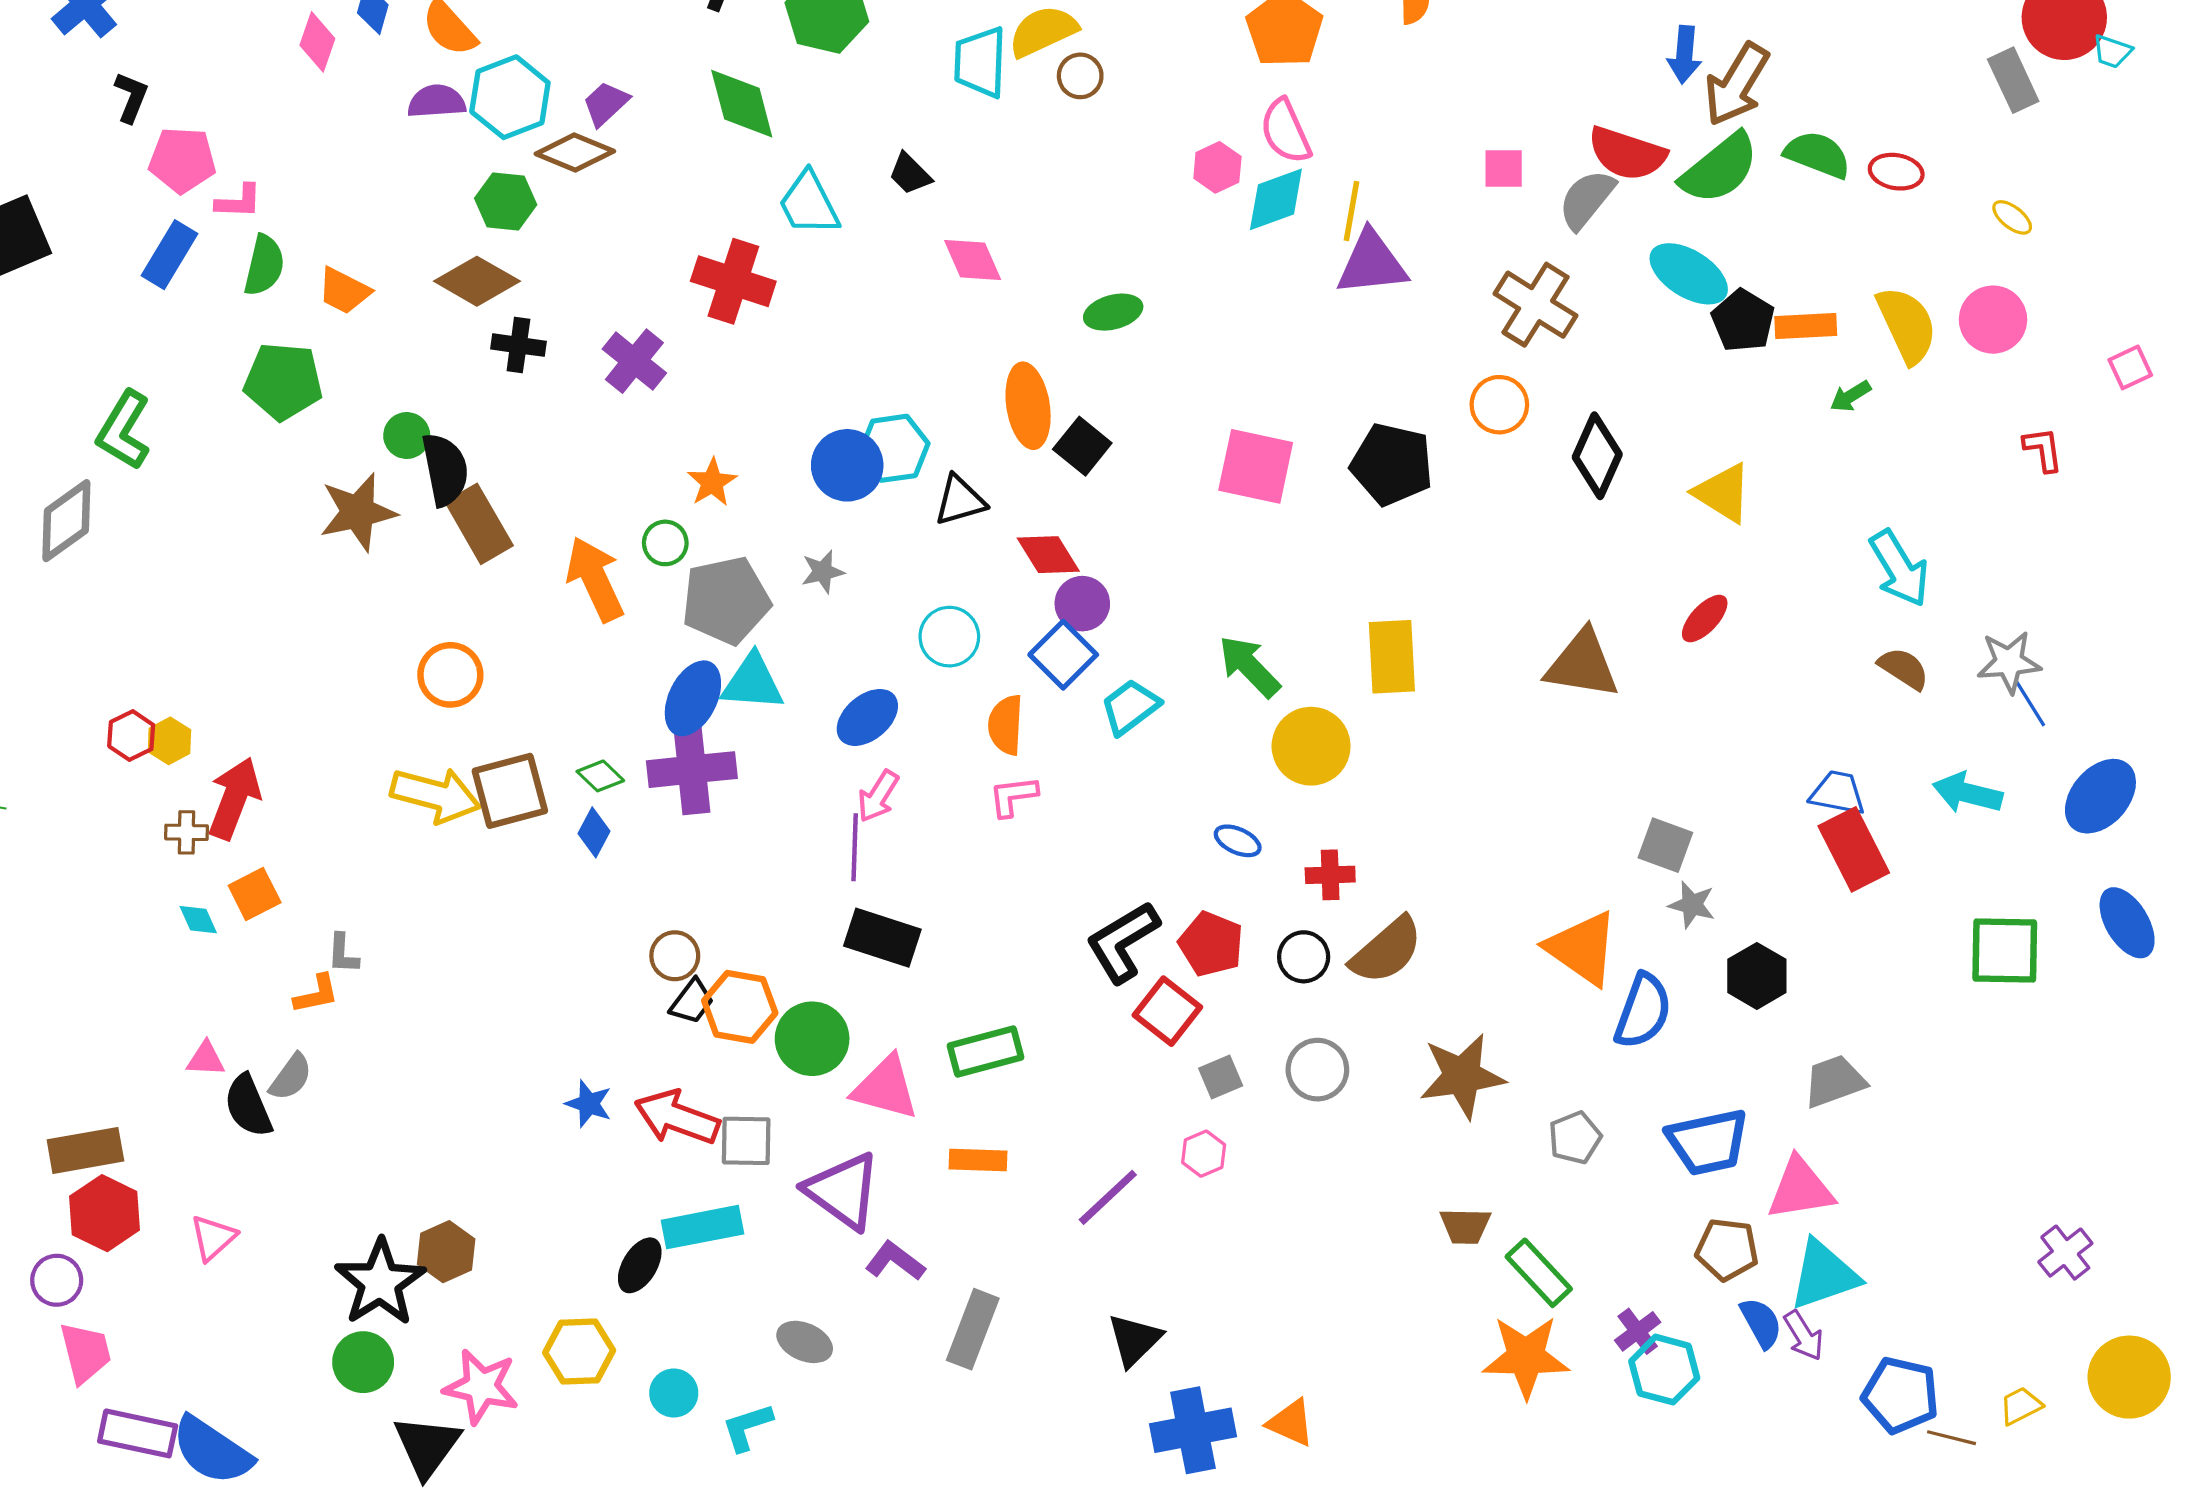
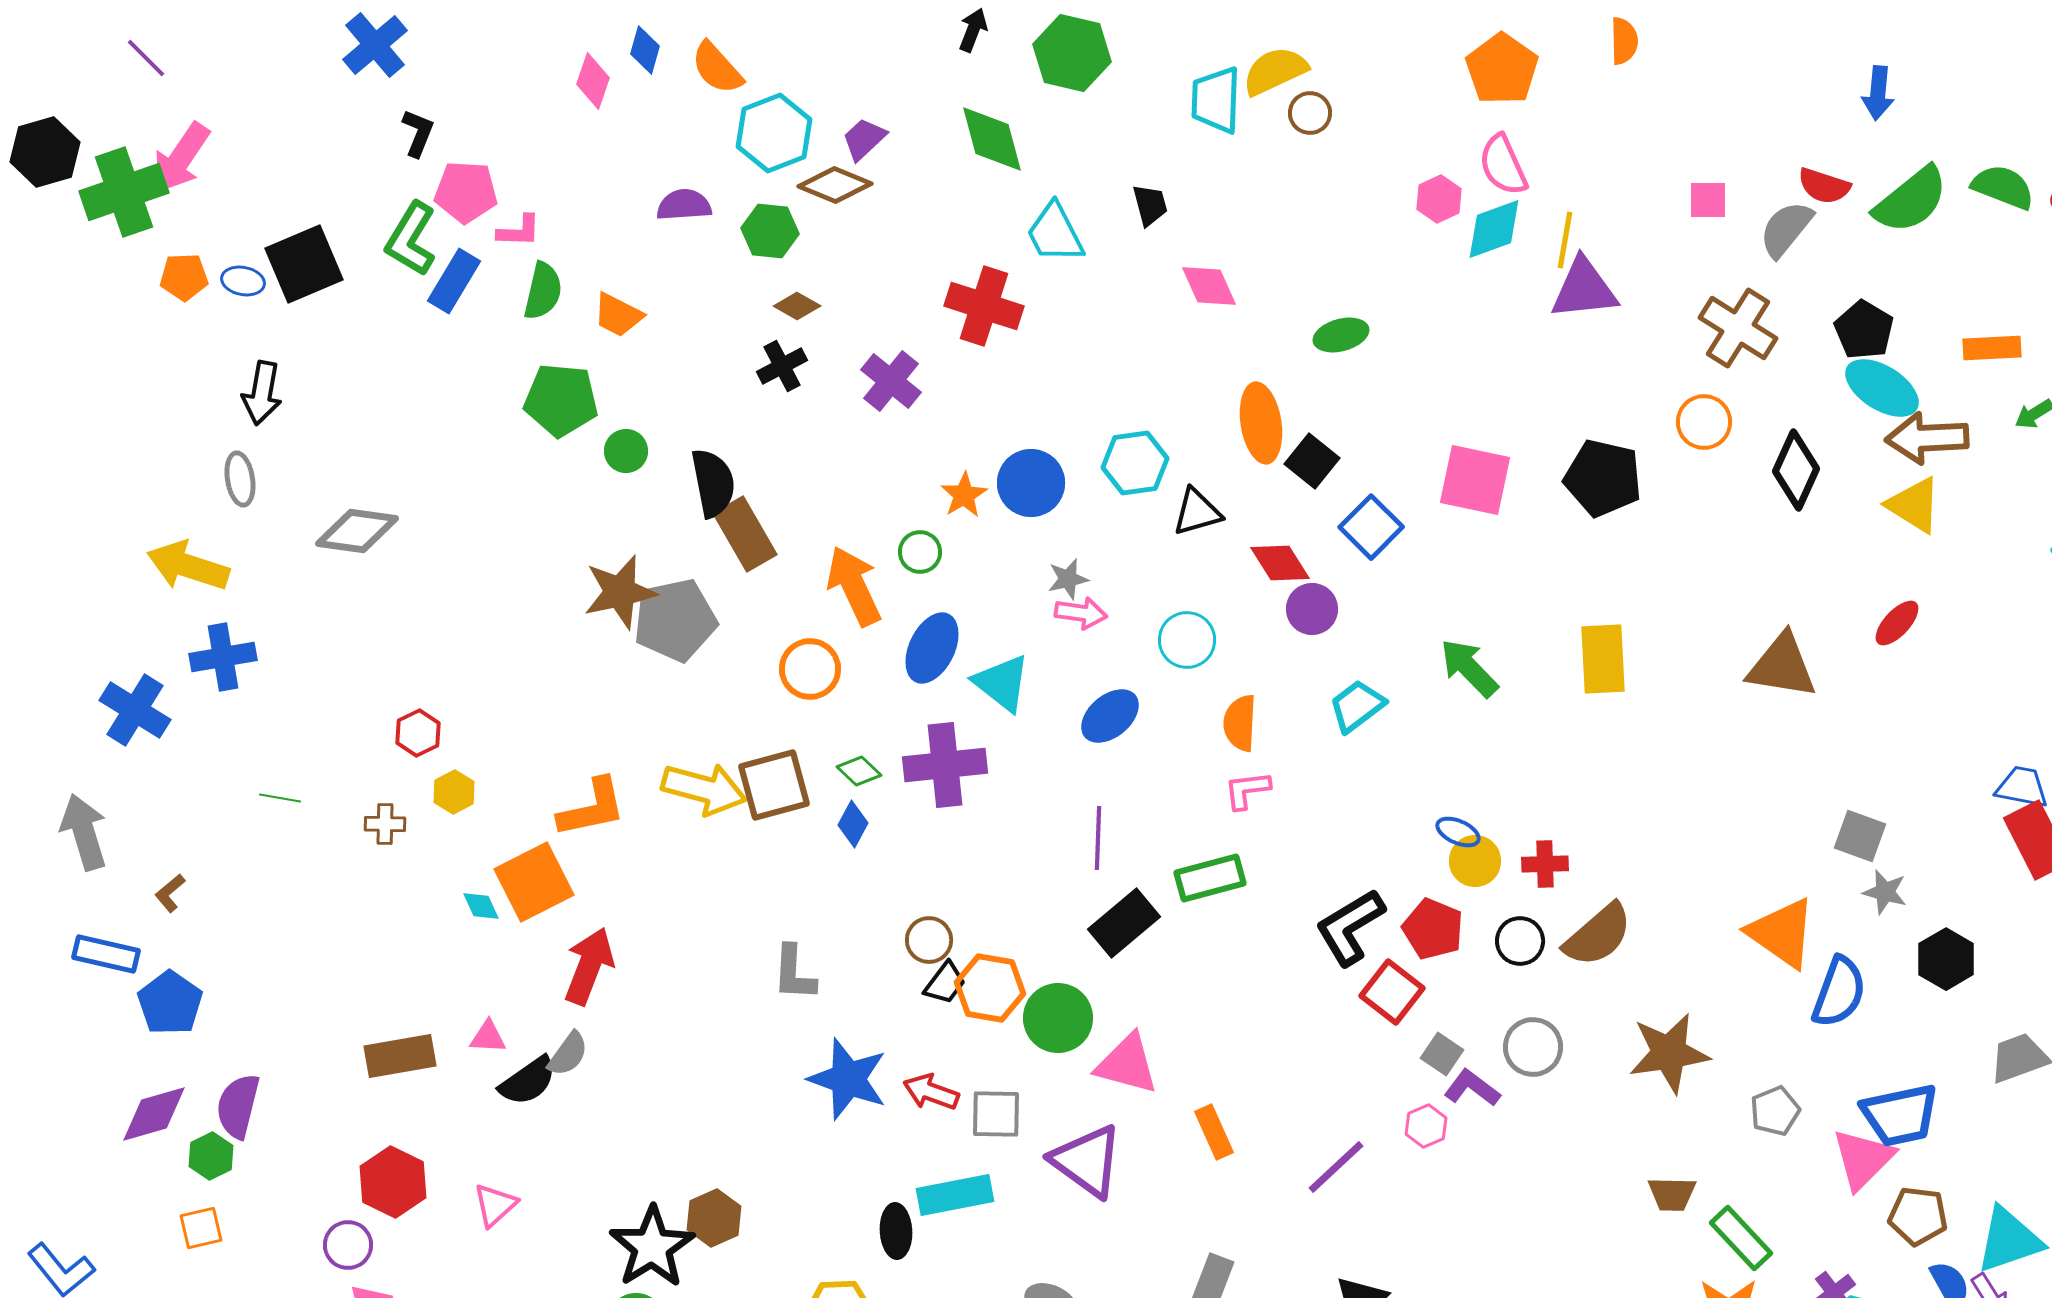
brown arrow: (1737, 84) -> (1927, 438), moved, turned 56
purple semicircle: (437, 101) -> (684, 205), moved
red semicircle: (1627, 154) -> (1824, 186), size x0.7
black trapezoid: (910, 174) -> (1150, 205), turned -150
cyan ellipse: (1689, 274) -> (1882, 388), moved
brown diamond: (477, 281) -> (797, 306), moved, size x0.6
black pentagon: (1743, 321) -> (1864, 330), moved
black cross: (518, 345) -> (782, 366), turned -36
green L-shape: (124, 430) -> (411, 239), moved
green circle: (407, 436) -> (626, 451), moved
blue circle: (847, 465) -> (1031, 483), moved
brown star: (358, 512) -> (620, 592), moved
gray diamond: (66, 521) -> (357, 531), turned 44
gray pentagon: (726, 600) -> (675, 620), moved
blue square: (1063, 655) -> (1371, 527), moved
orange circle: (450, 675) -> (810, 669), moved
cyan triangle: (752, 682) -> (1002, 683), turned 34
blue ellipse: (693, 698) -> (932, 648), moved
yellow hexagon: (169, 741) -> (454, 792), moved
yellow circle: (1311, 746) -> (1475, 861), moved, size x0.7
pink arrow: (878, 796) -> (1081, 613), moved, turned -114
red arrow: (234, 798) -> (589, 966), moved
brown cross: (187, 832) -> (385, 824), moved
orange square: (255, 894) -> (534, 882), size x1.6
black rectangle: (882, 938) -> (1124, 923), turned -58
gray L-shape: (343, 954) -> (794, 973), moved, size x1.5
orange L-shape: (316, 994) -> (592, 808), moved, size x1.6
green rectangle: (985, 1052) -> (1210, 878), moved
gray square: (1221, 1077) -> (1442, 1054), turned -33
blue star: (589, 1104) -> (848, 1079), size x1.8
black semicircle: (248, 1106) -> (528, 1081), turned -102
red arrow: (677, 1117) -> (931, 1092), size x0.7
brown rectangle: (85, 1150) -> (400, 1056), moved
orange rectangle: (978, 1160) -> (1214, 1132), turned 64
pink triangle: (1800, 1189) -> (1863, 1159), moved, turned -36
purple L-shape: (895, 1261) -> (1472, 1088), moved
black ellipse: (640, 1265) -> (896, 1231), turned -34

